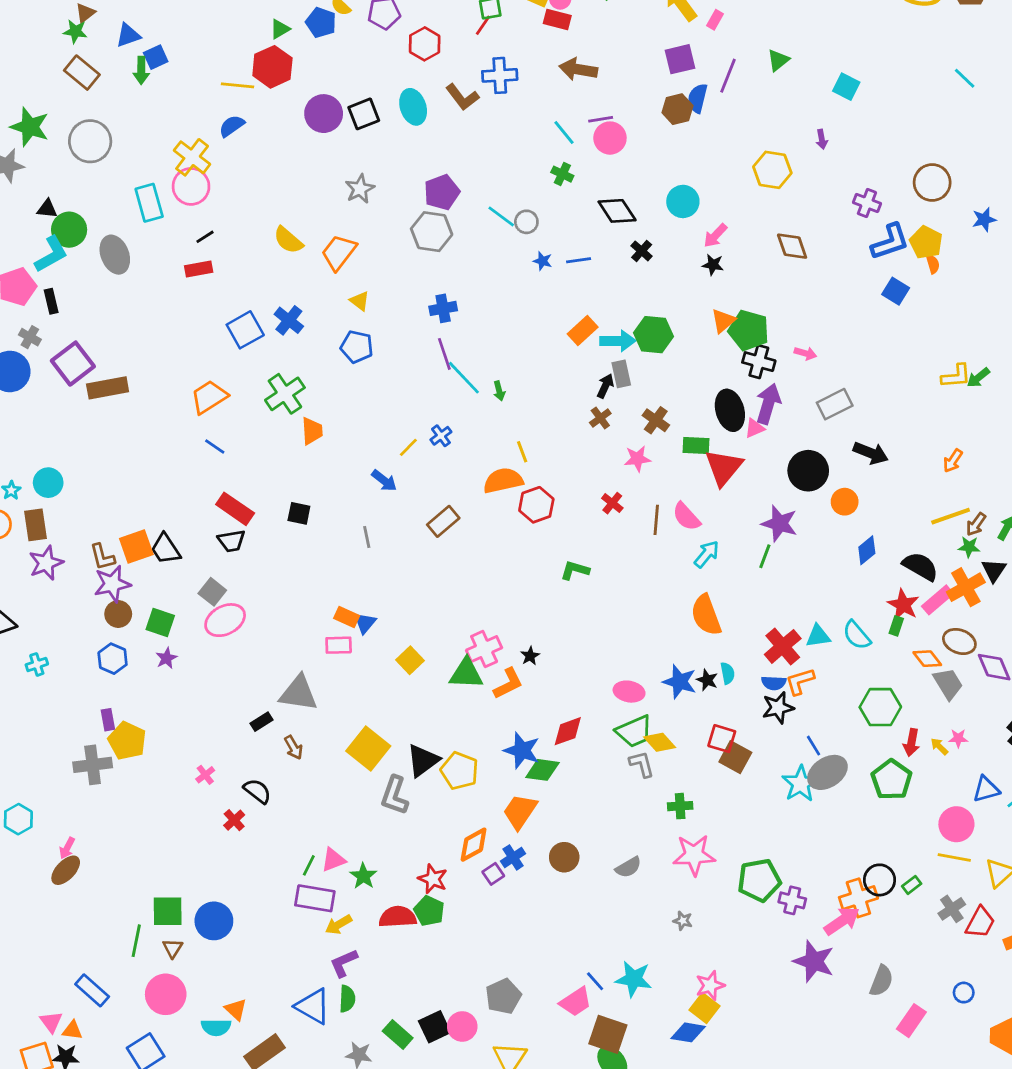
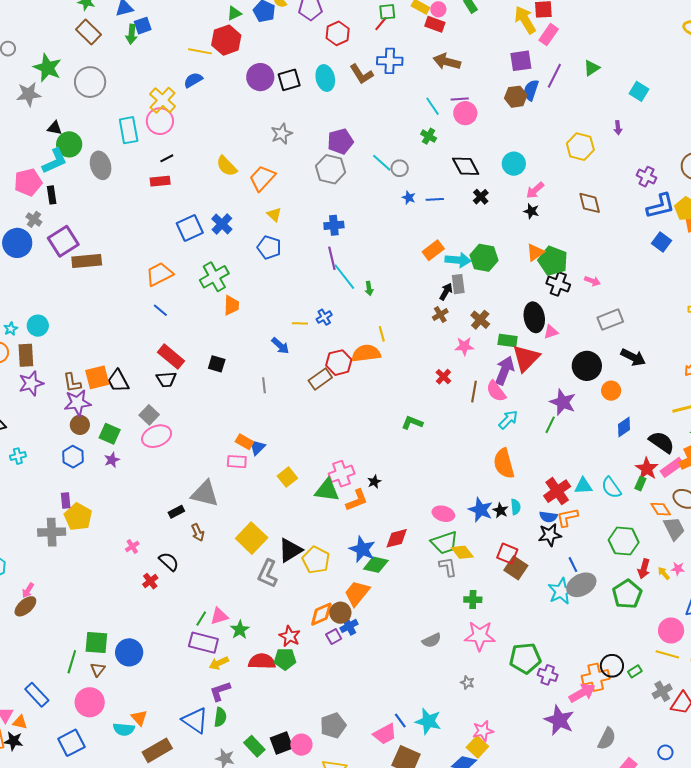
pink rectangle: (715, 20) -> (549, 35), size x1.5
purple arrow: (768, 404) -> (505, 370), moved
yellow line: (408, 447) -> (300, 323), turned 42
red hexagon: (536, 505) -> (339, 363), moved
brown circle: (564, 857) -> (340, 613), moved
green pentagon: (429, 911) -> (285, 659), turned -30

